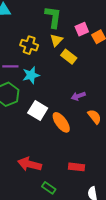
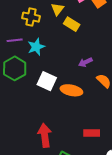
orange ellipse: (61, 122) -> (71, 90), turned -35
red arrow: (30, 164) -> (45, 135), turned 75

